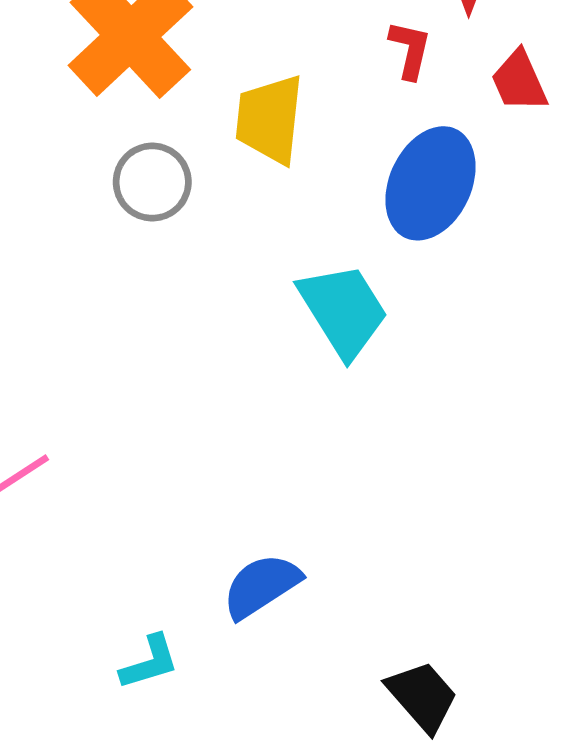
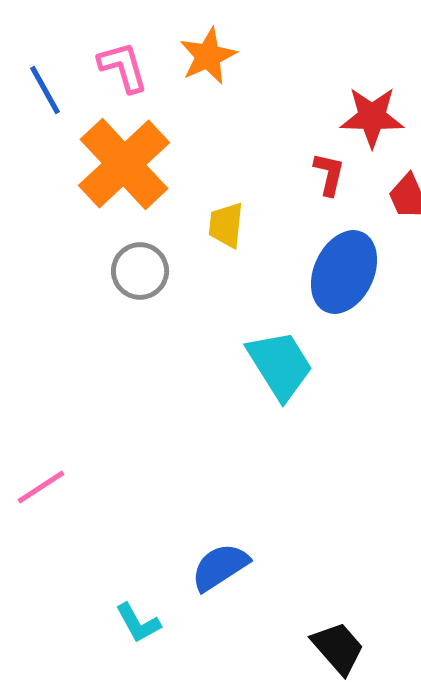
yellow trapezoid: (270, 119) -> (226, 225), size x0.7
cyan L-shape: (149, 662) -> (138, 623), turned 78

